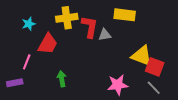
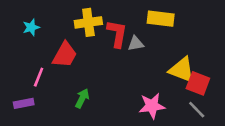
cyan star: (29, 24) -> (31, 27), moved
green arrow: (62, 79) -> (82, 98), turned 35

